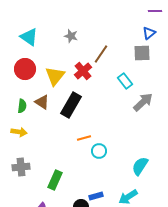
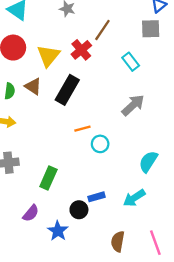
gray arrow: (143, 102) -> (133, 105), moved

